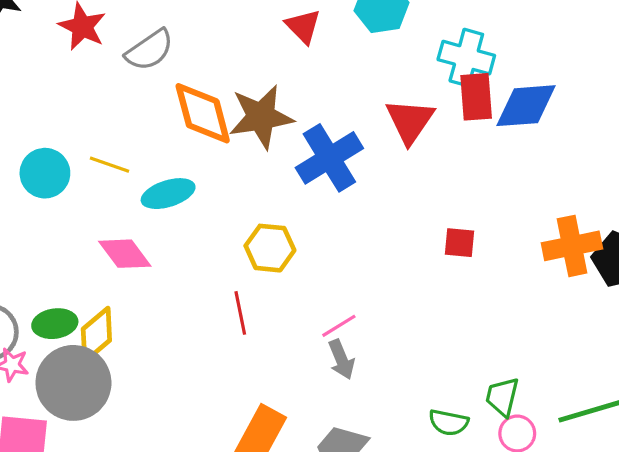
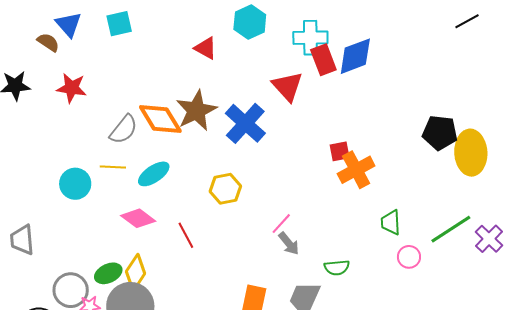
gray semicircle: (149, 50) -> (124, 130), moved
orange cross: (572, 246) -> (356, 170), moved
red line: (240, 313) -> (186, 235), moved
green trapezoid: (502, 397) -> (391, 223), moved
green semicircle: (449, 422) -> (337, 268), moved

